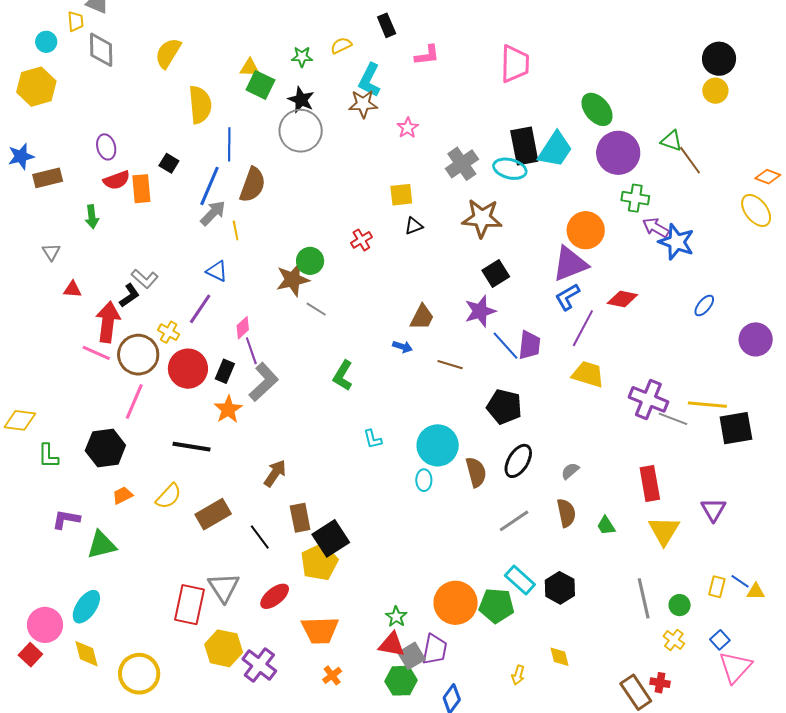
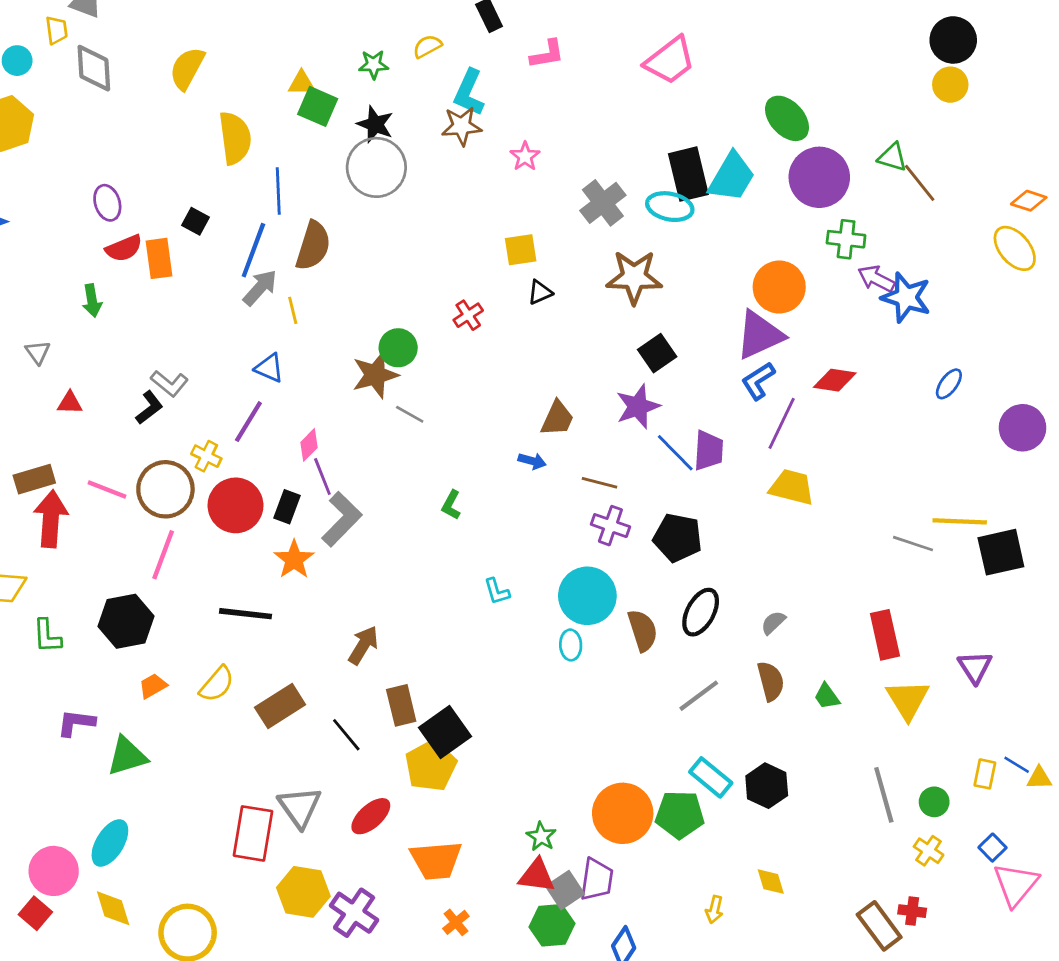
pink trapezoid: (515, 64) -> (670, 60), turned 54
brown rectangle: (48, 178) -> (34, 479), moved
red arrow: (108, 322) -> (51, 519), moved
green L-shape: (343, 376) -> (451, 505), size x0.7
purple cross: (648, 399) -> (610, 526), moved, size x0.7

